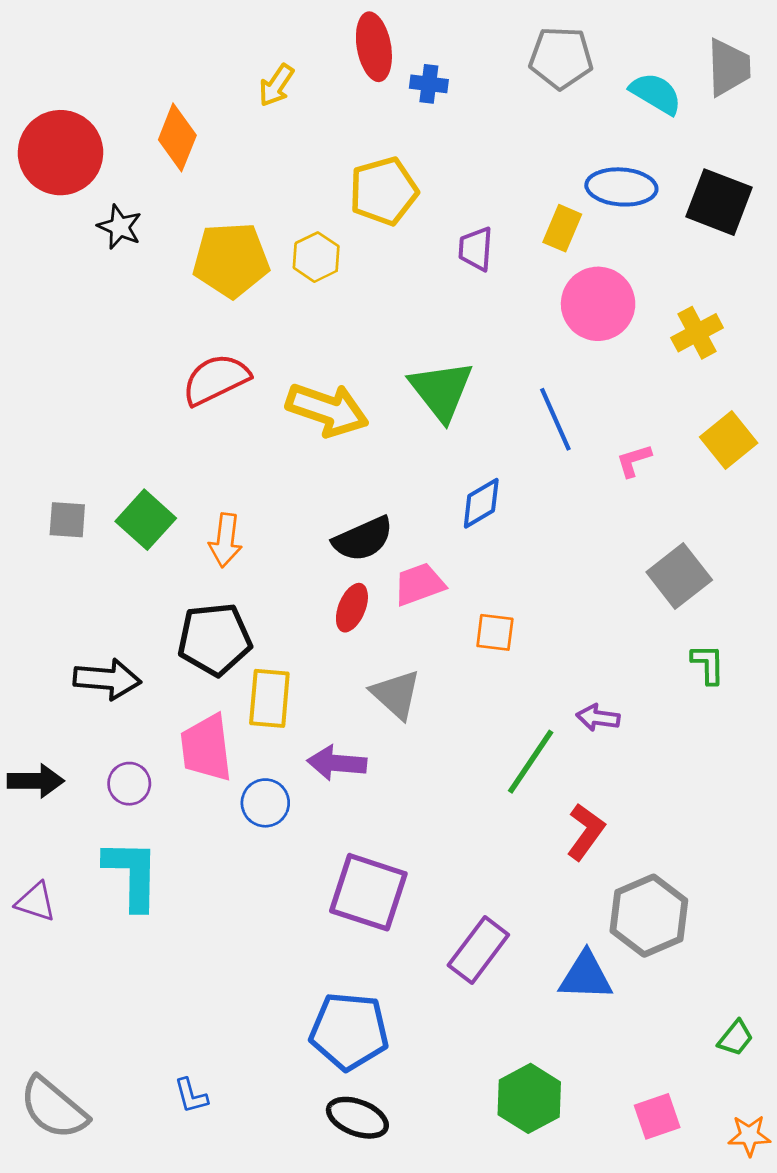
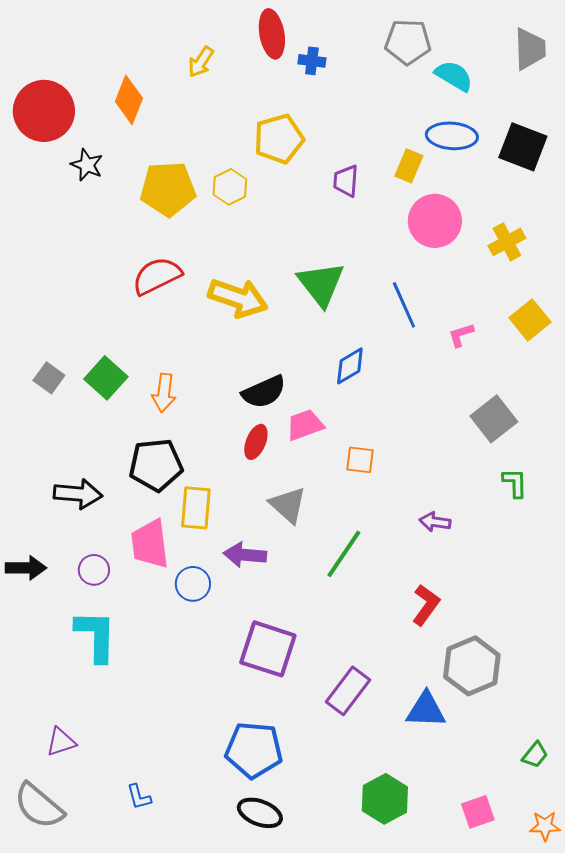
cyan semicircle: (656, 93) -> (454, 76), moved
gray square: (67, 520) -> (49, 378), turned 32
green line: (531, 762) -> (344, 554), moved
purple triangle: (36, 902) -> (61, 742), moved, turned -36

